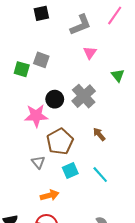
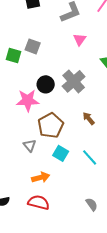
cyan square: (70, 170) -> (61, 153), turned -35

